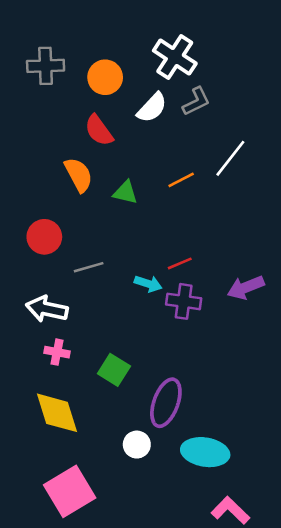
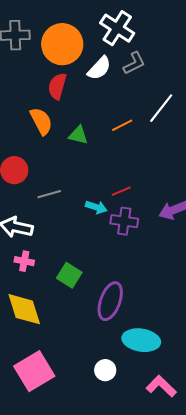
orange circle: (105, 77) -> (62, 44), size x1.5
red semicircle: (99, 130) -> (57, 86), turned 52
white circle: (137, 445) -> (105, 370), moved

